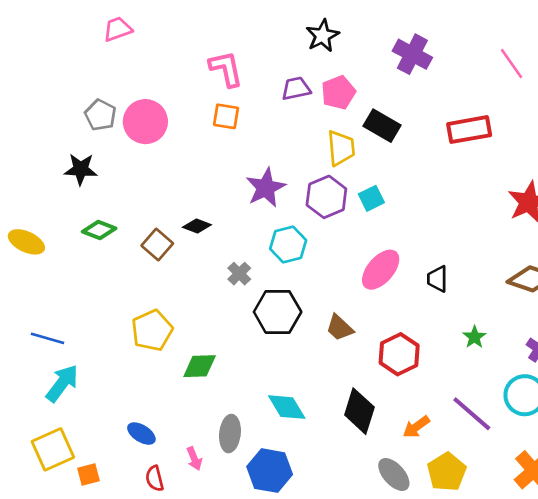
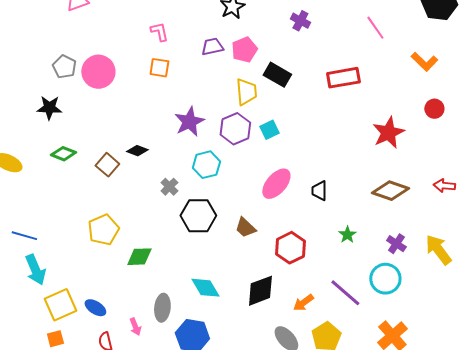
purple cross: (412, 54) -> (300, 21), size x0.7
pink L-shape: (226, 69) -> (159, 32), size x0.7
cyan arrow: (62, 383) -> (35, 270), turned 120
black diamond: (359, 411) -> (260, 291), turned 52
yellow square: (53, 449) -> (60, 305), moved

